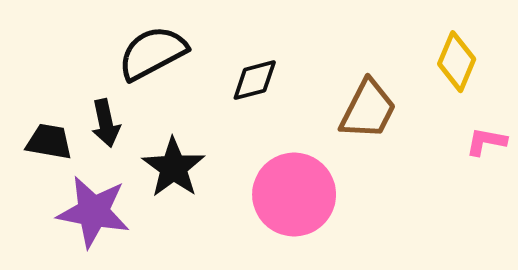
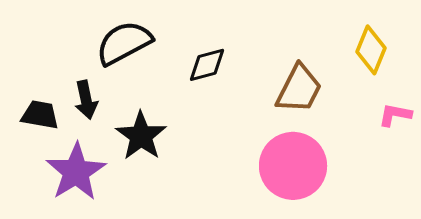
pink circle: (294, 195) -> (293, 166), moved
purple star: (93, 212) -> (76, 172), turned 30

